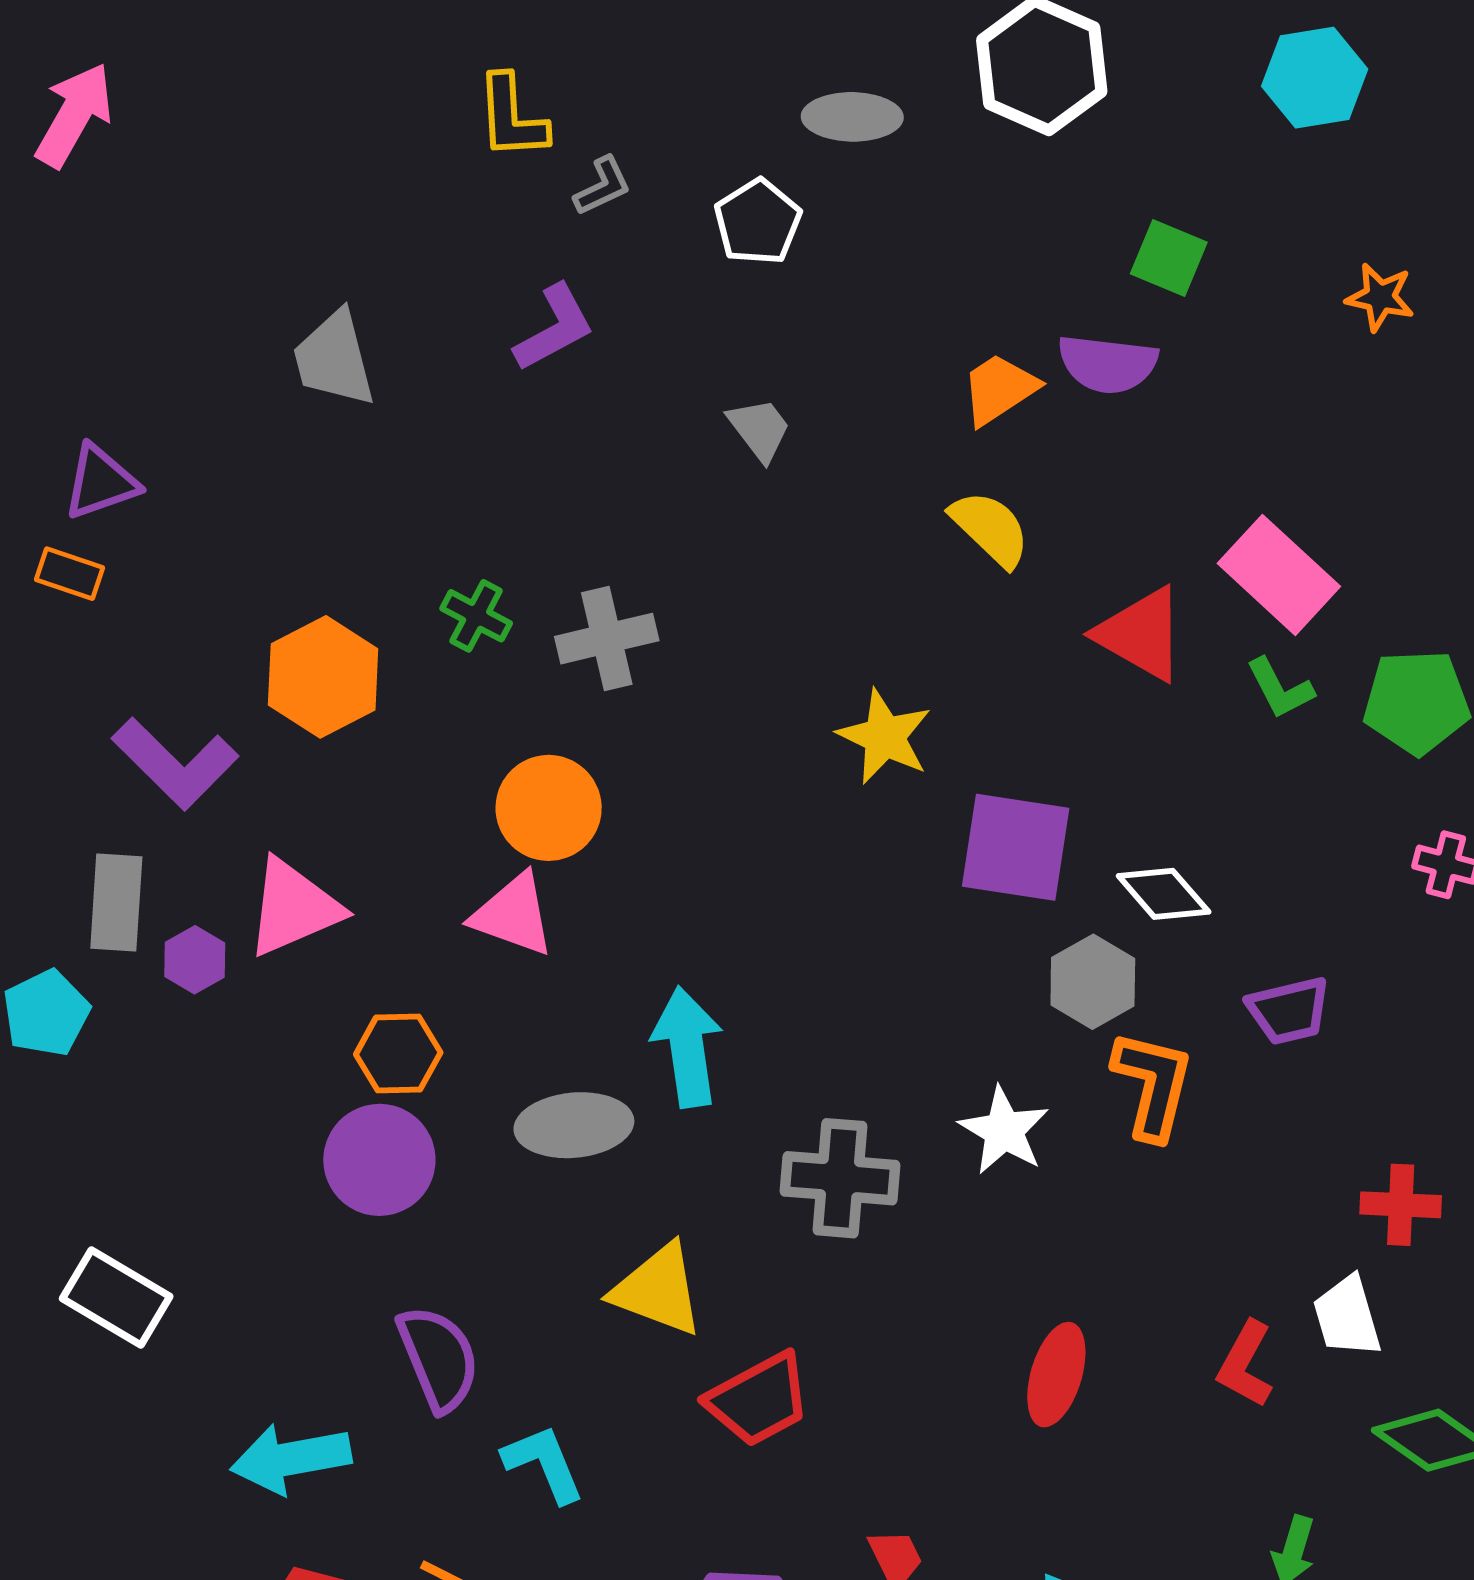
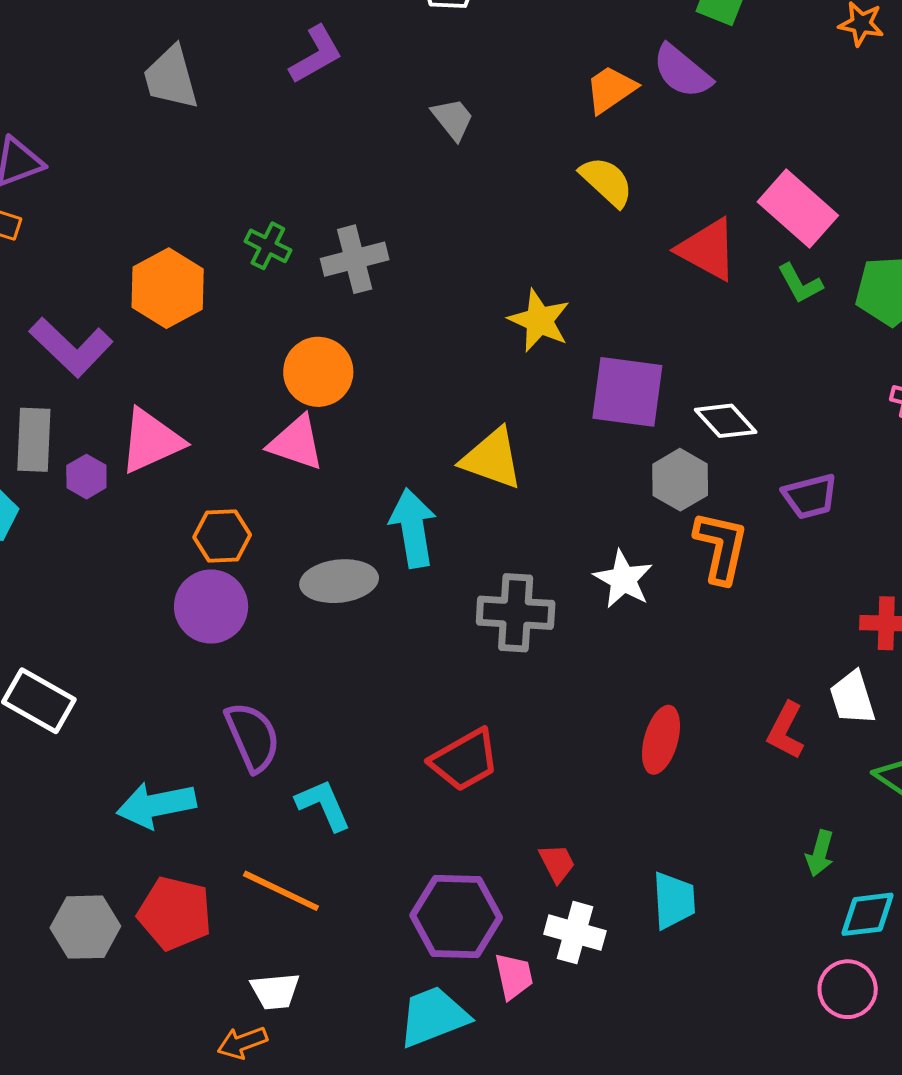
purple semicircle: (1108, 364) -> (682, 71), turned 34
yellow triangle: (658, 1290) -> (492, 459), moved

